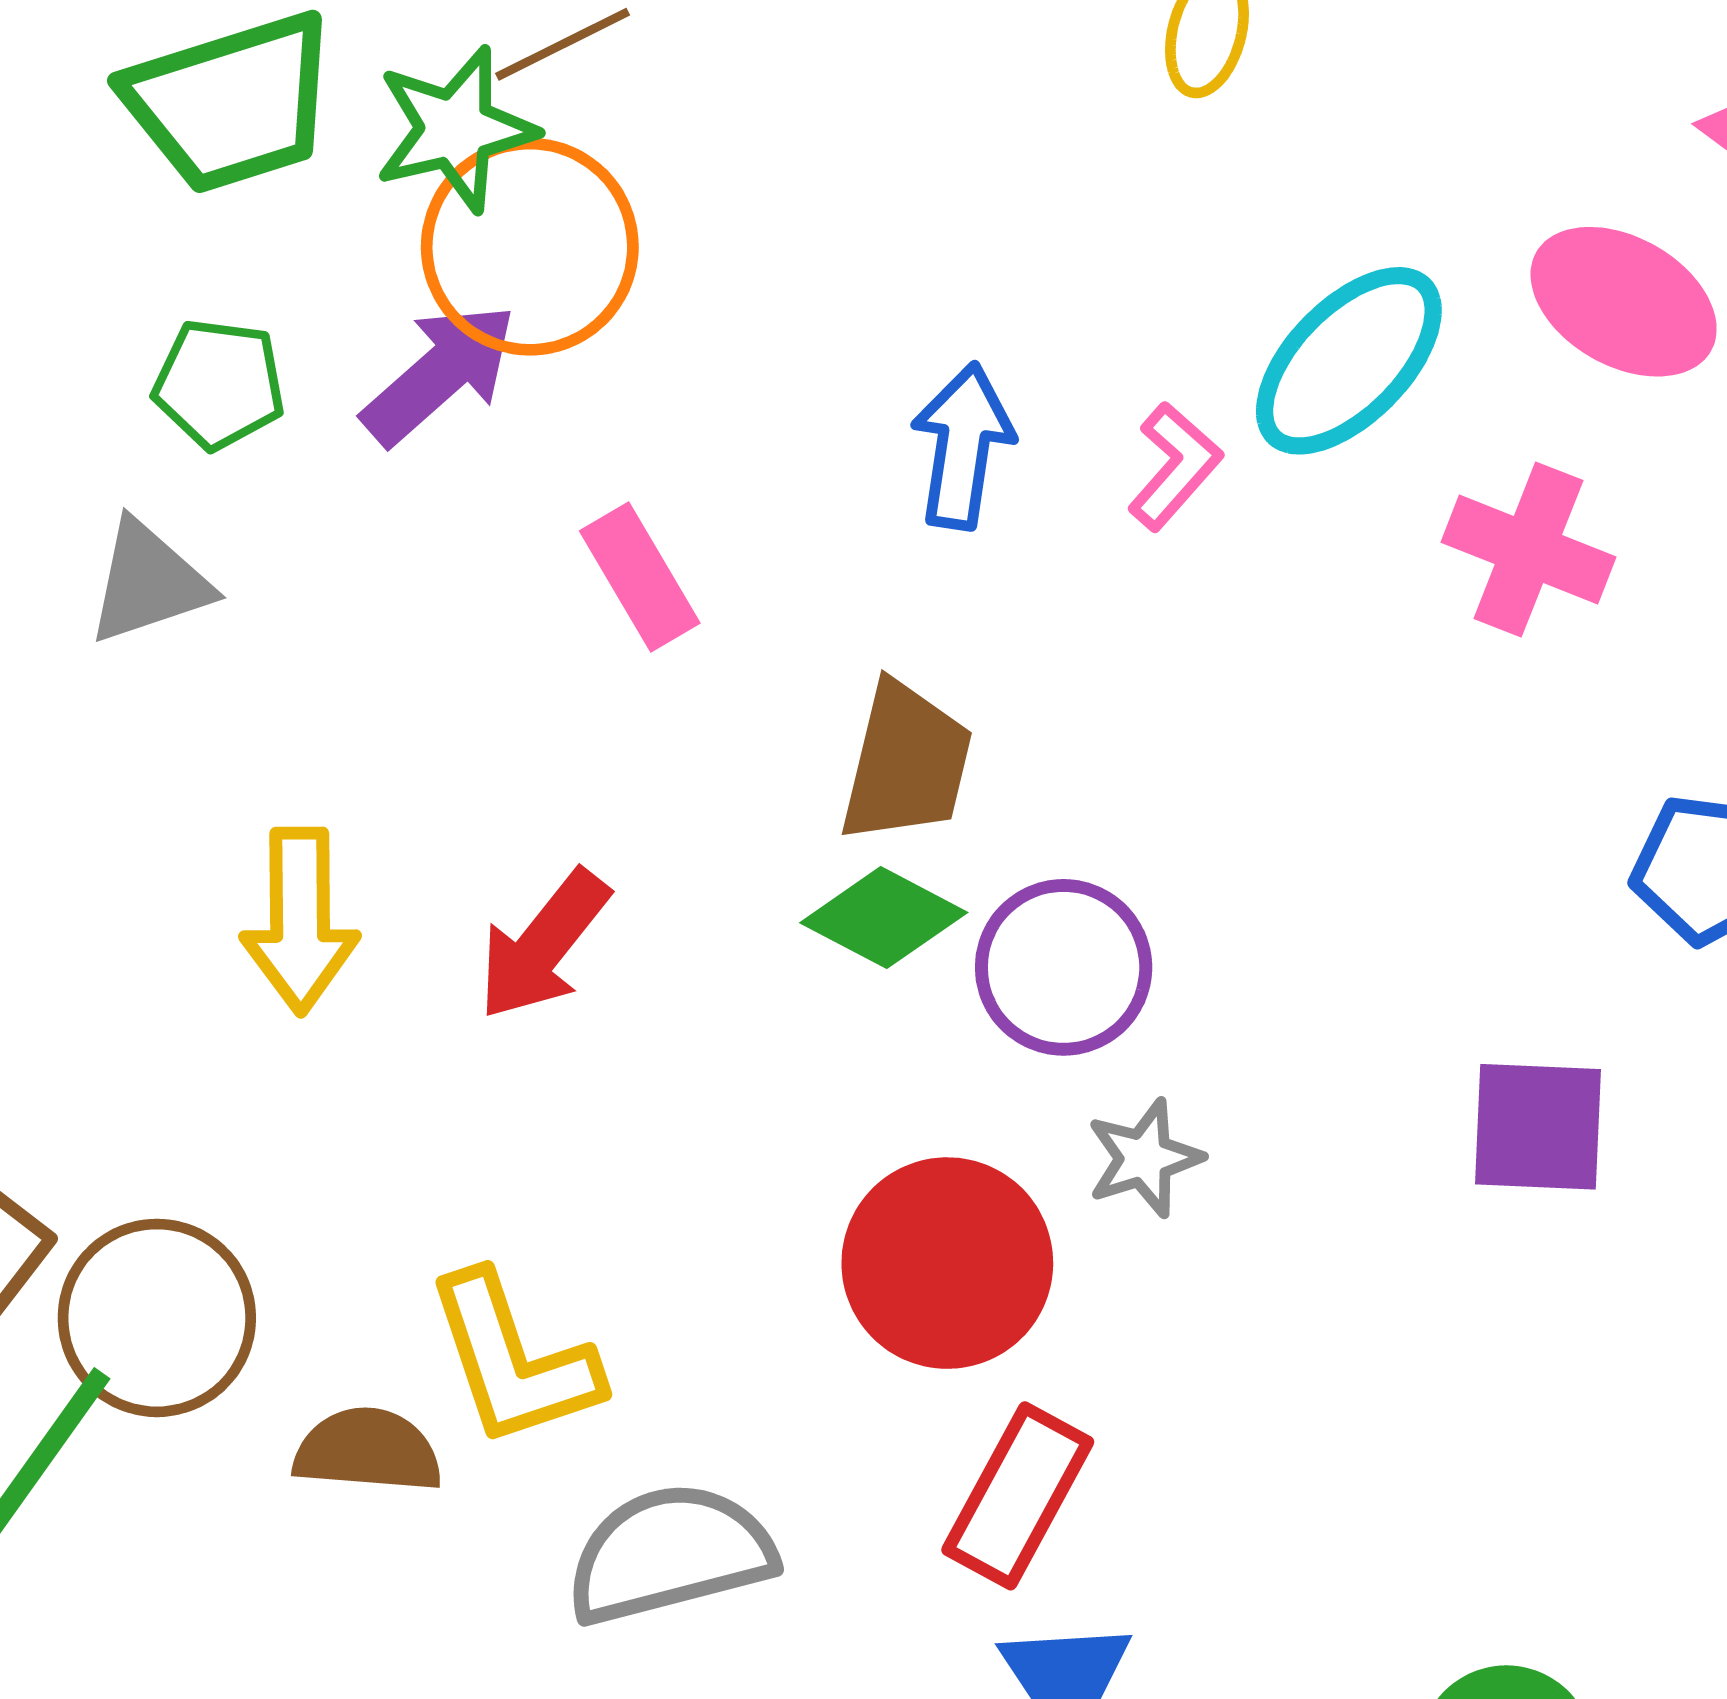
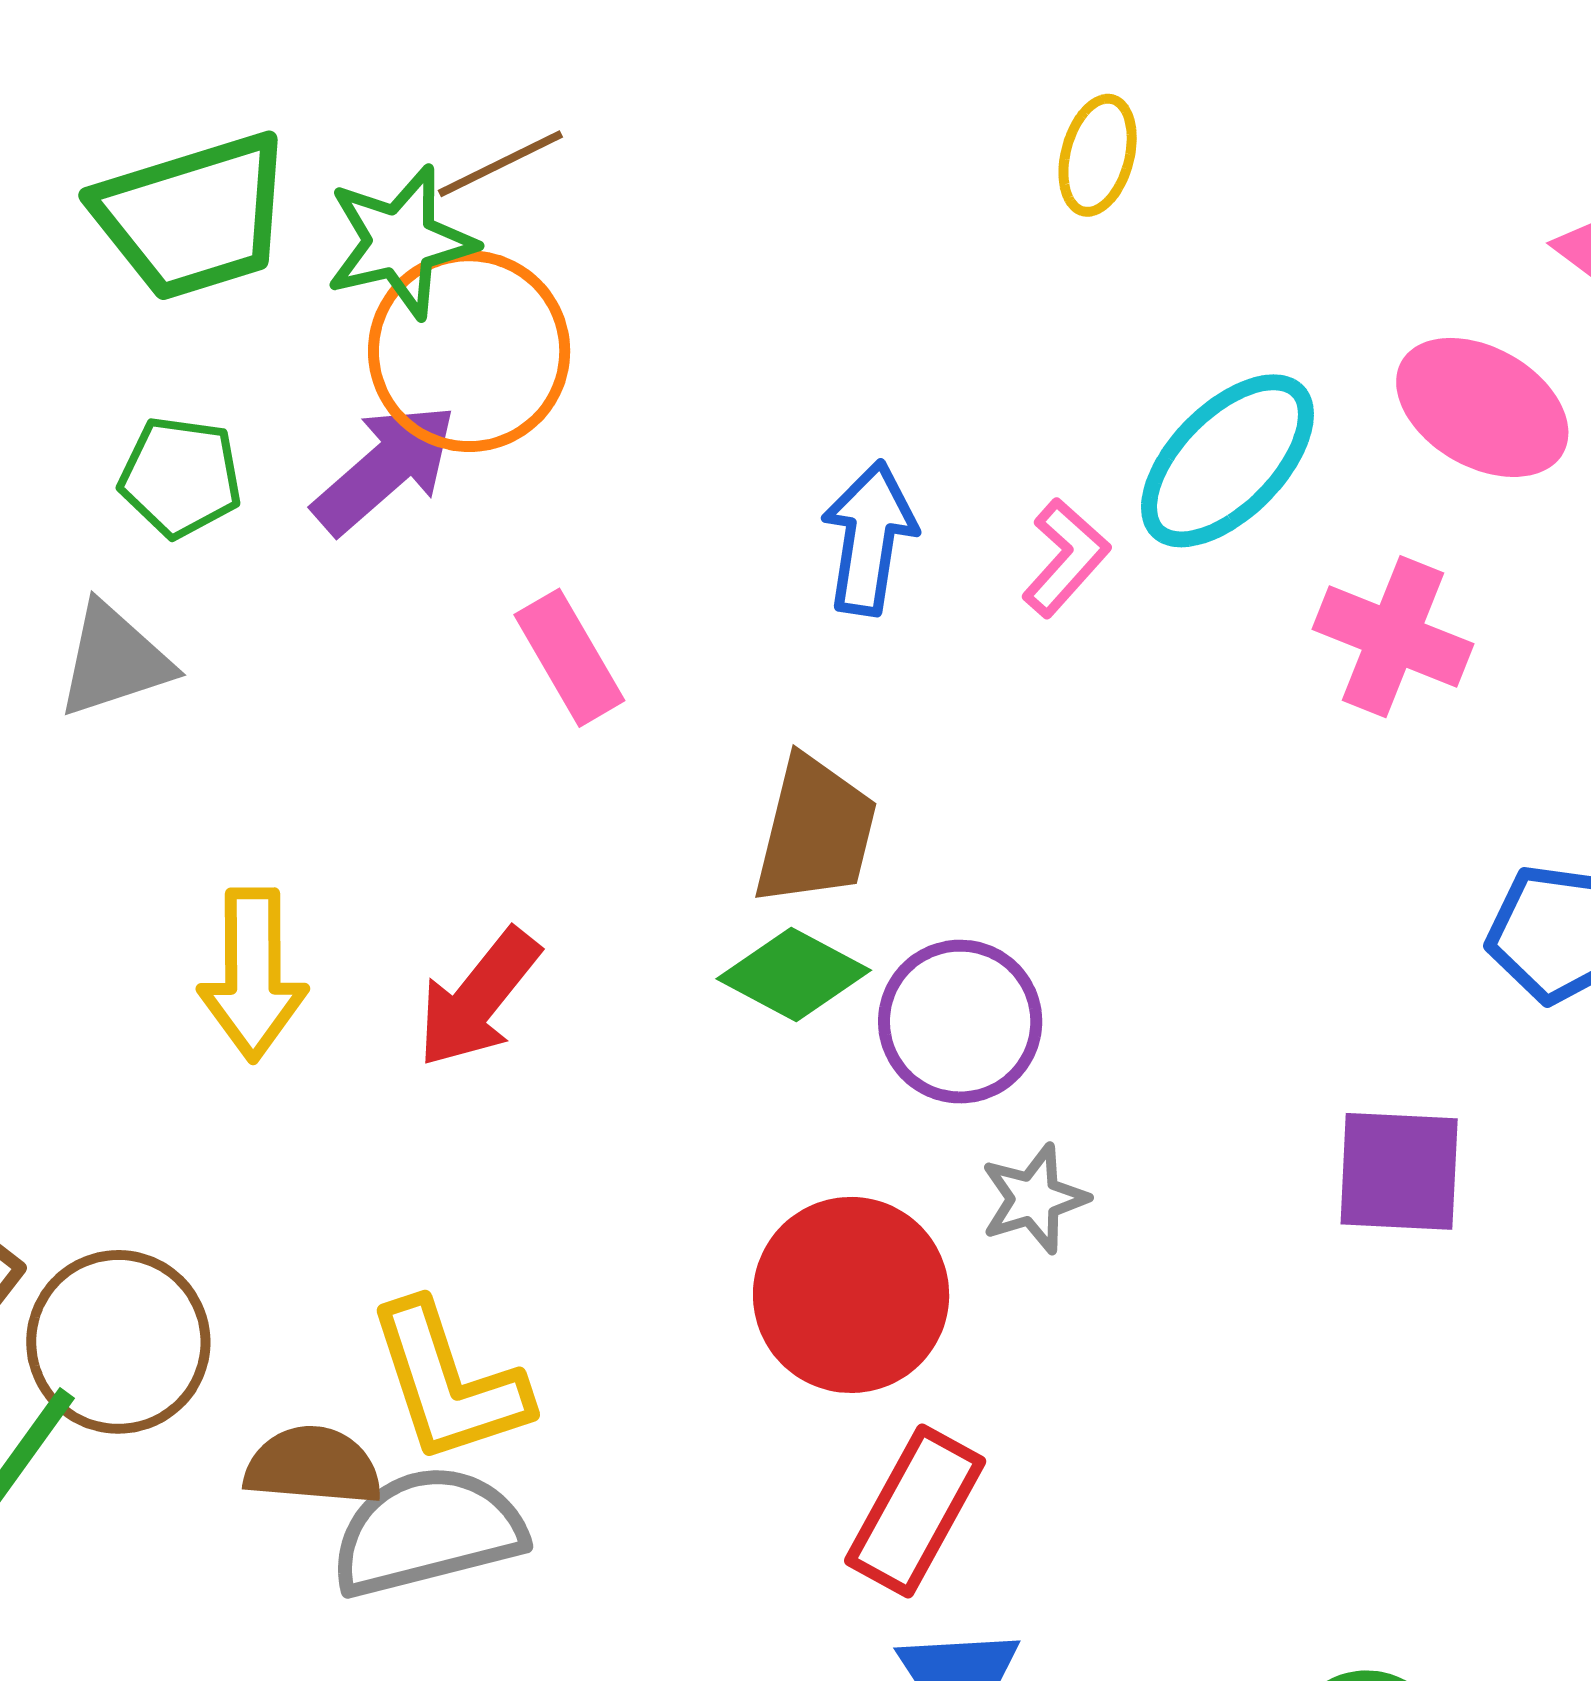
gray semicircle: (670, 1554) -> (428, 1531), moved

